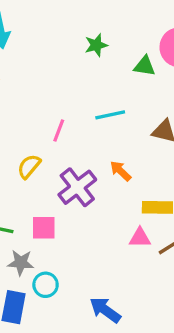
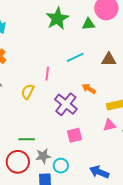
green star: (96, 45) -> (57, 19), size x1.6
yellow semicircle: (29, 166) -> (28, 92), moved
pink square: (44, 228) -> (75, 135), moved

